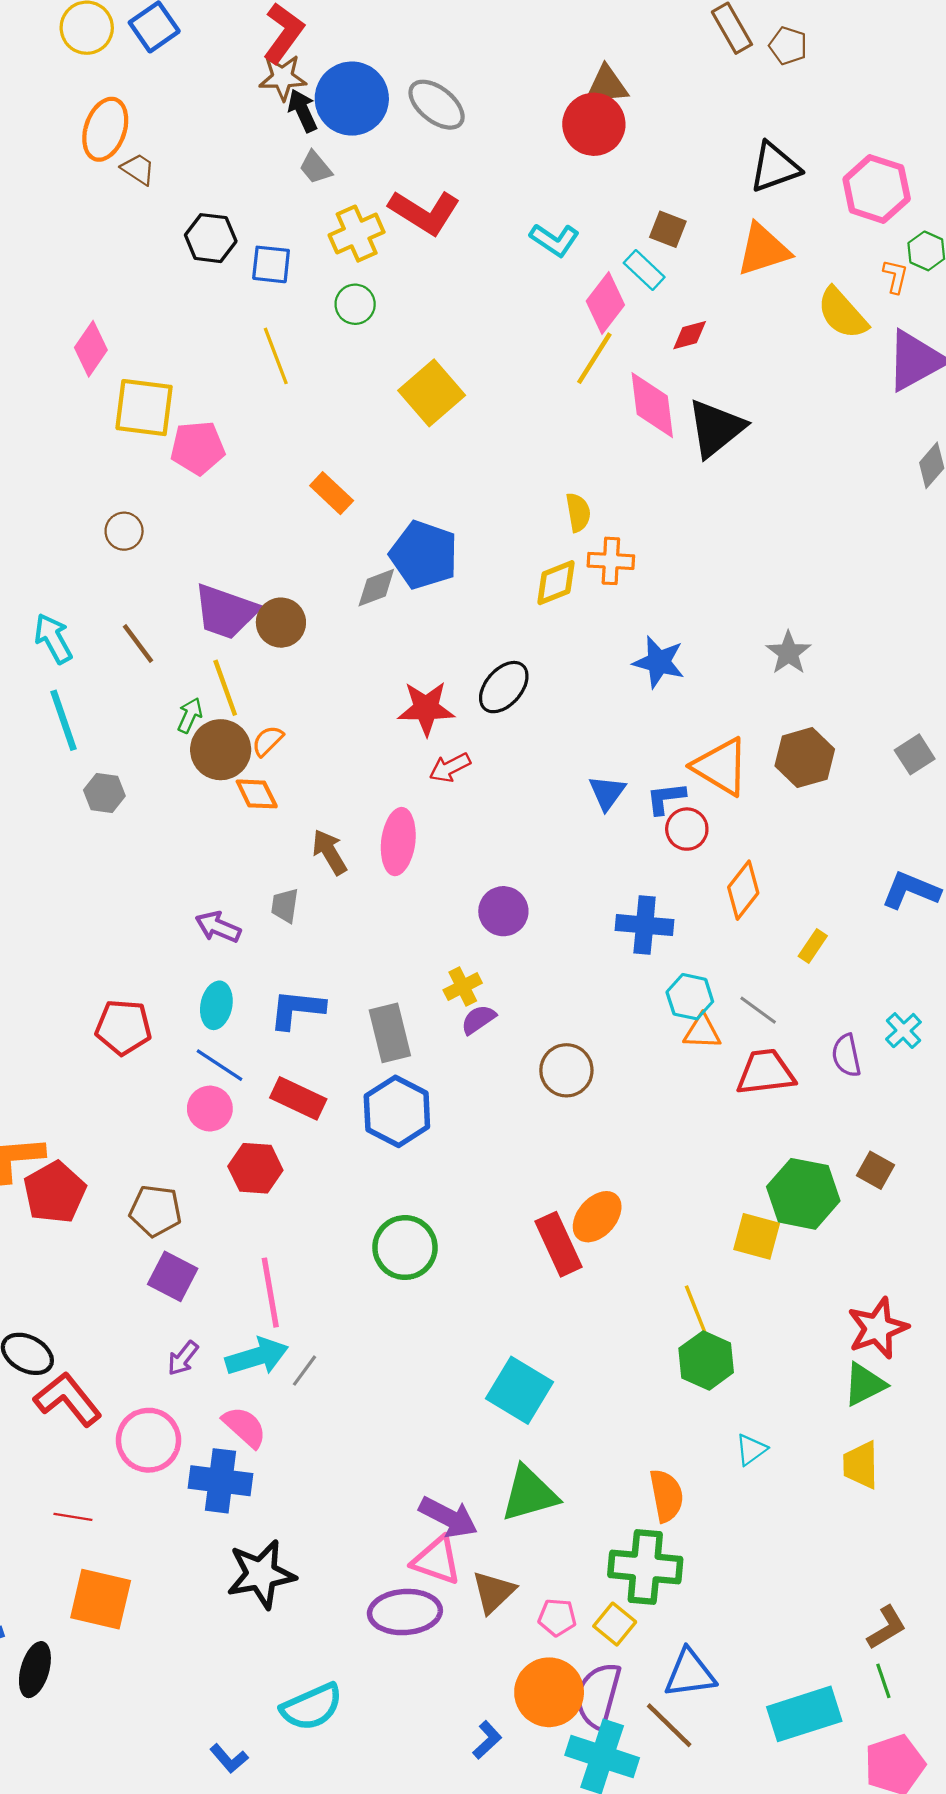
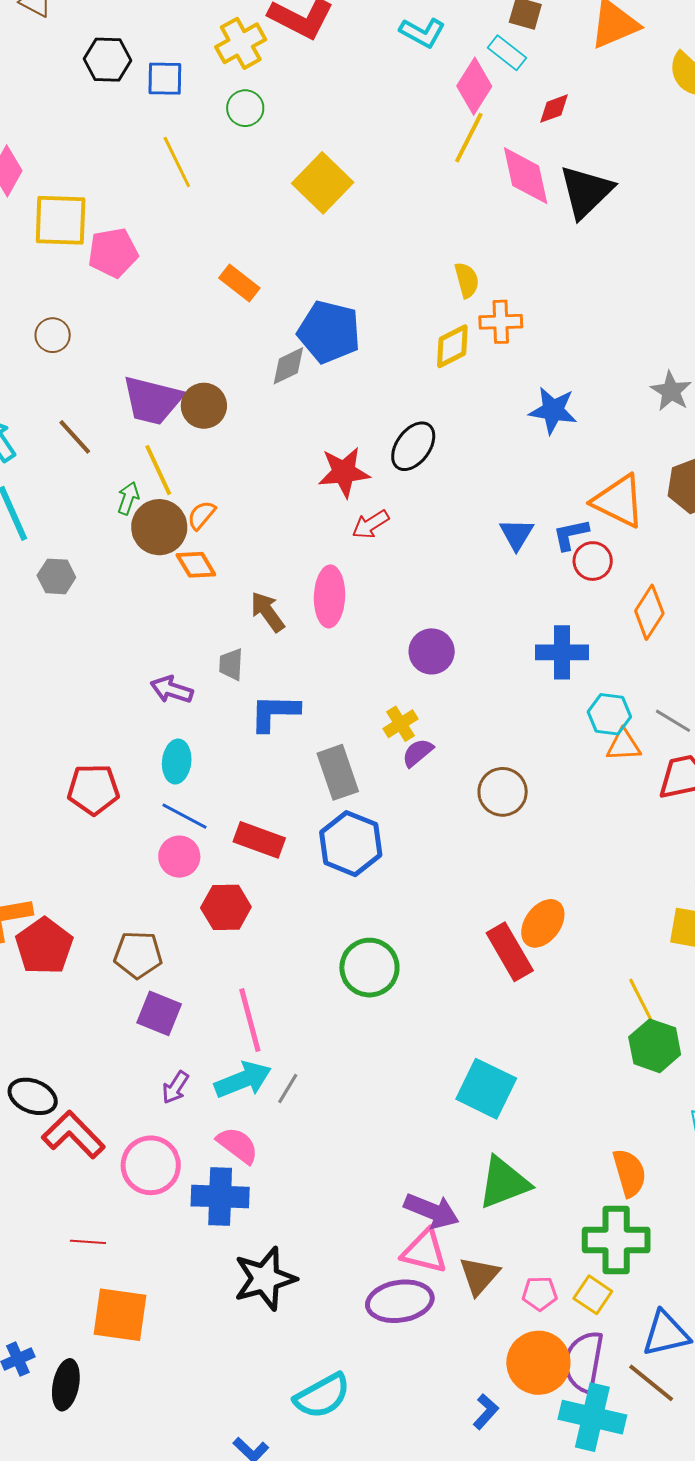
blue L-shape: (297, 1009) -> (274, 713), moved

